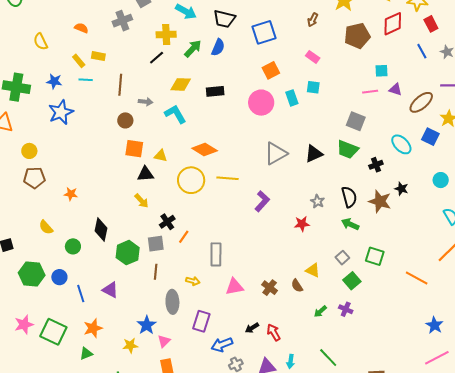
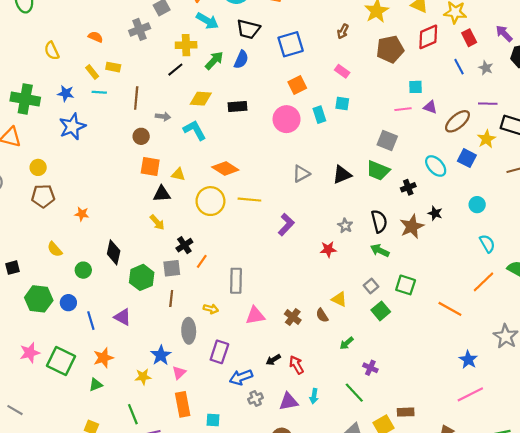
gray triangle: (276, 153) -> (301, 174), size x0.7
brown star: (380, 201) -> (412, 227), turned 30
purple cross: (346, 309) -> (370, 368), moved

